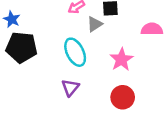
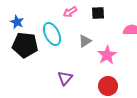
gray triangle: (95, 24) -> (85, 41), moved
cyan ellipse: (75, 52) -> (52, 34), moved

